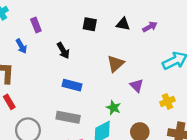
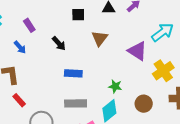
brown triangle: (116, 64) -> (100, 38), moved
purple triangle: (137, 86) -> (137, 51), moved, size x1.5
yellow cross: (167, 101) -> (163, 71), size x1.5

